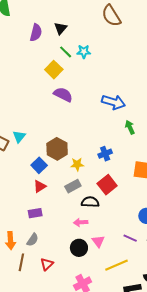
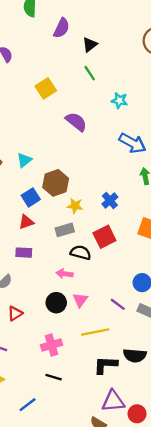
purple semicircle: (36, 33) -> (62, 28), moved
cyan star: (84, 52) -> (119, 100), moved
yellow square: (54, 70) -> (46, 88), moved
cyan triangle: (19, 137) -> (24, 160), moved
blue cross: (105, 154) -> (110, 200), turned -32
purple rectangle: (35, 213) -> (24, 253), moved

